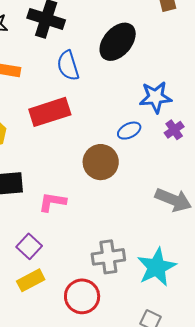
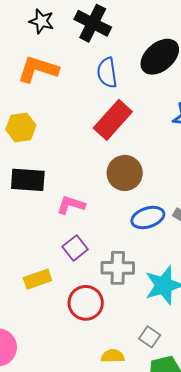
red rectangle: (50, 112) -> (113, 120), moved, turned -39
blue ellipse: (129, 131) -> (148, 218), moved, size x1.4
purple square: (29, 246) -> (75, 248), moved

